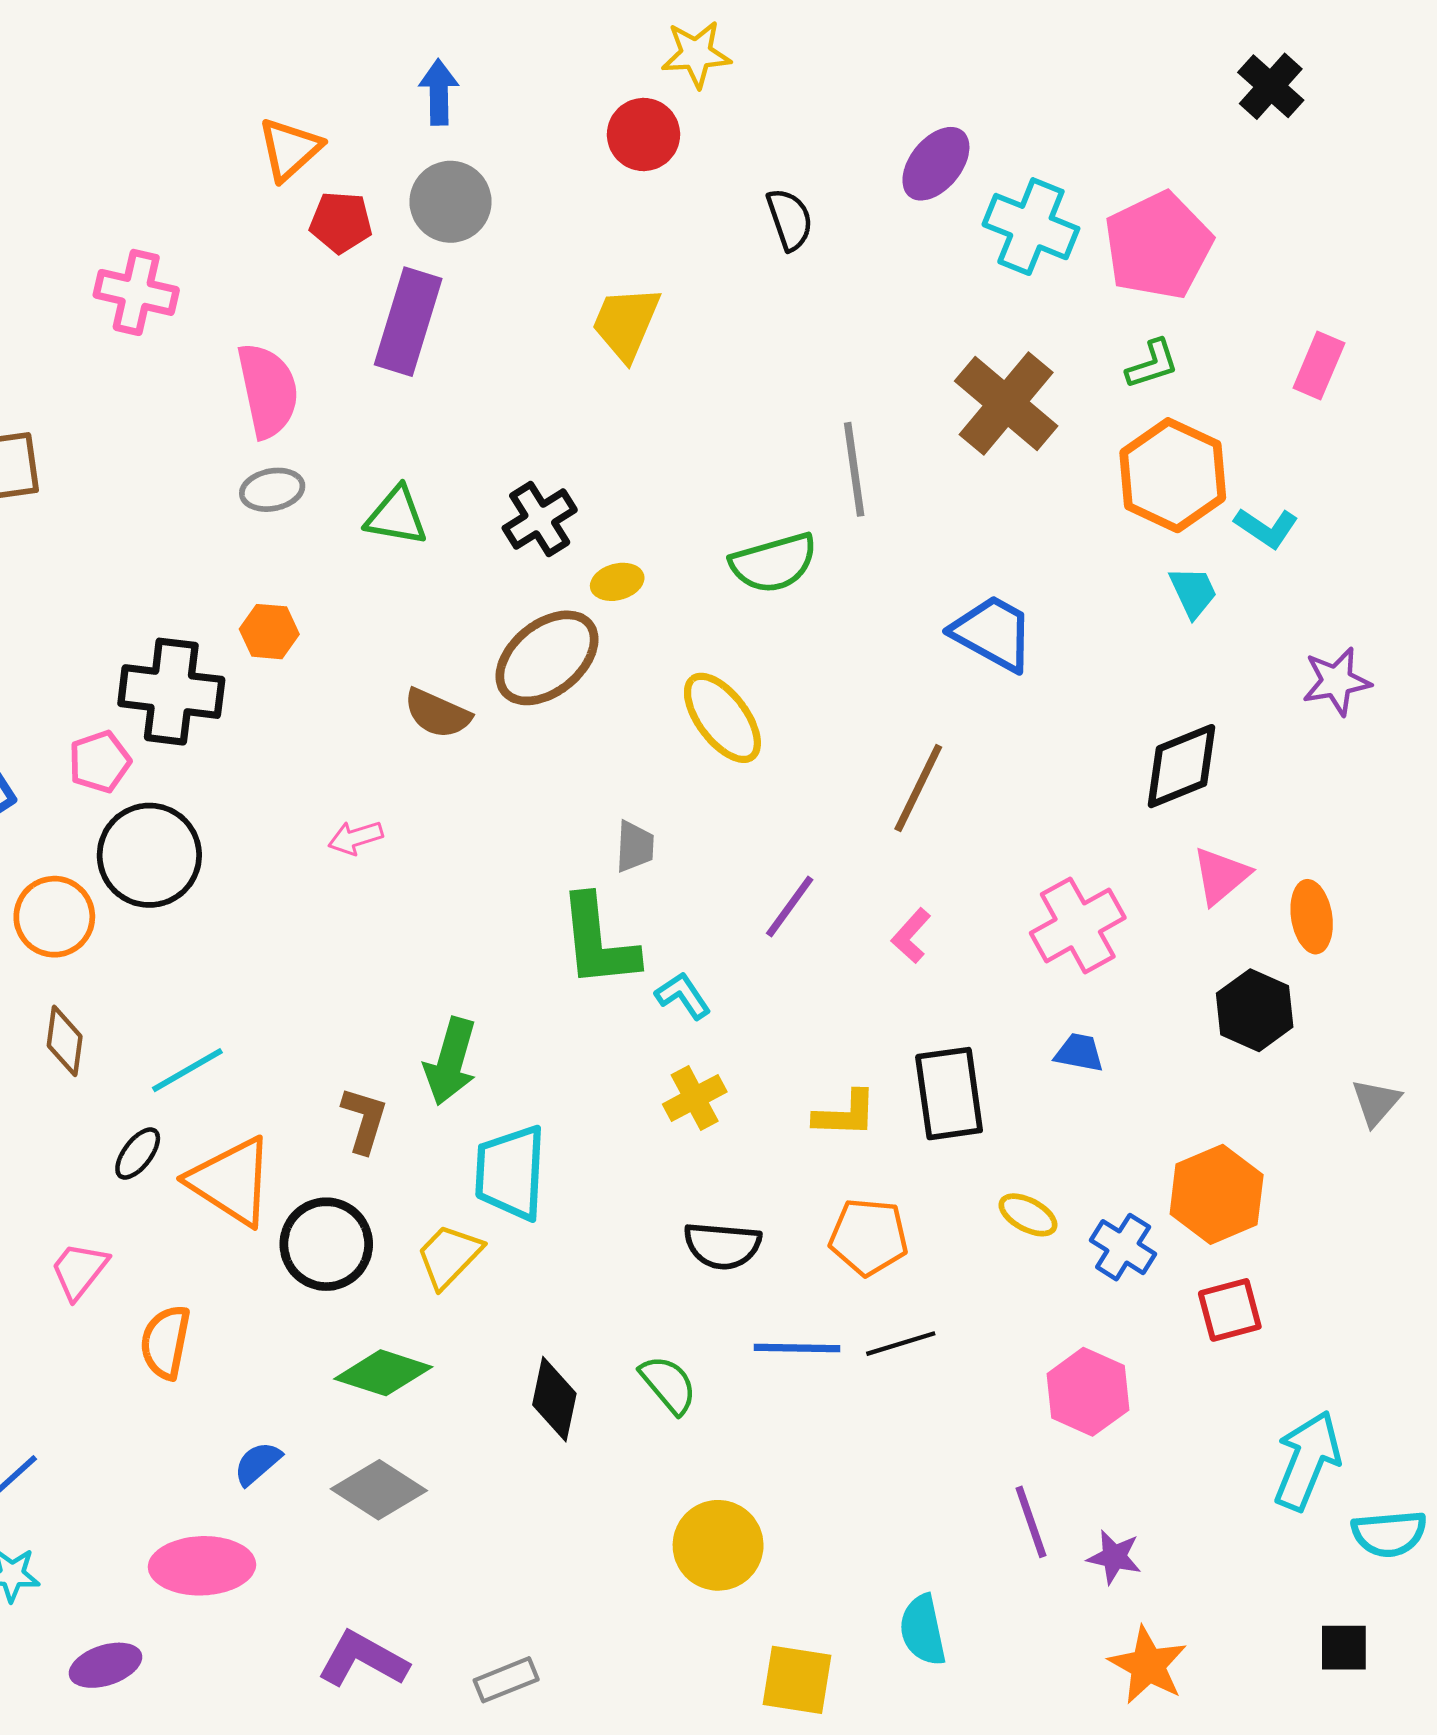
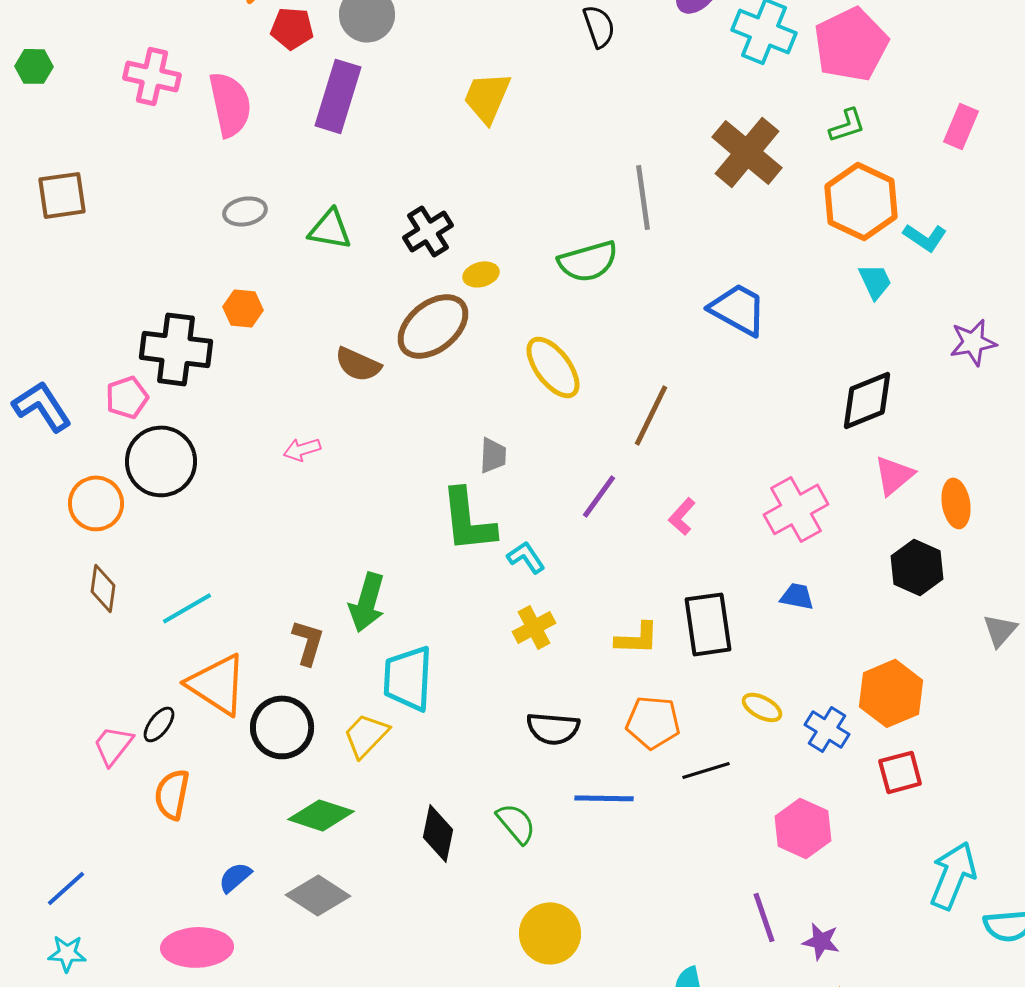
pink semicircle: (268, 390) -> (230, 104), moved
brown line: (918, 788) -> (651, 415), moved
black ellipse: (138, 1154) -> (159, 724), moved
black line: (901, 1344) -> (706, 770), moved

